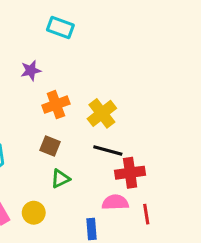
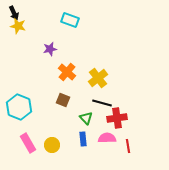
orange cross: (56, 105) -> (67, 72), turned -30
green triangle: (60, 179) -> (86, 118), moved, turned -48
blue rectangle: (92, 229) -> (83, 139), moved

